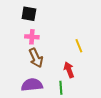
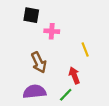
pink cross: (32, 37) -> (52, 31), moved
green line: (61, 88) -> (66, 95), turned 48

